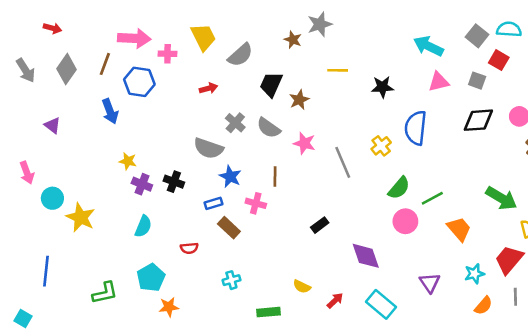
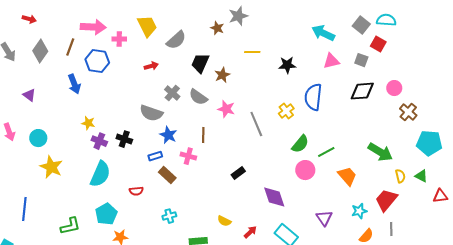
cyan circle: (52, 198) -> (38, 138), moved
cyan semicircle: (143, 226) -> (100, 174), size x1.5

